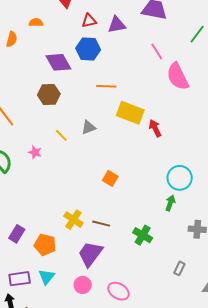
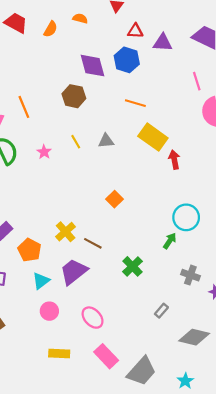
cyan triangle: (46, 277) -> (41, 281), moved
pink circle: (83, 285) -> (49, 311), moved

